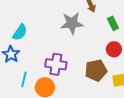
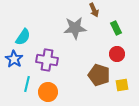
purple cross: (56, 64) -> (47, 60), moved
brown pentagon: (96, 70) -> (99, 75), turned 30

